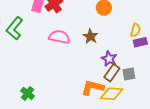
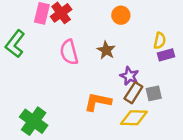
pink semicircle: (59, 37) -> (69, 52), turned -115
orange L-shape: (93, 87) -> (98, 102), moved
green cross: (28, 93) -> (34, 121), size x1.6

